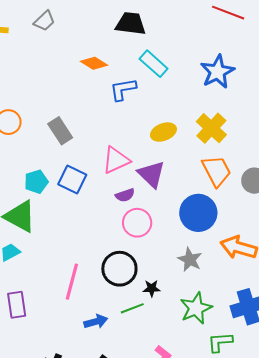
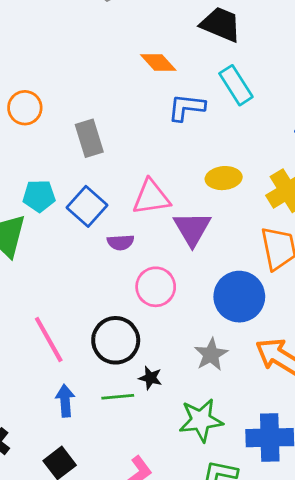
purple semicircle: (125, 195) -> (121, 242), moved
pink line: (72, 282) -> (49, 340), turned -60
blue arrow: (96, 322) -> (65, 401), turned -95

